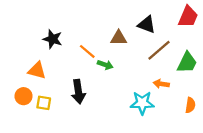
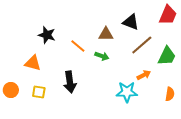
green arrow: (105, 65) -> (102, 56), moved
orange arrow: (161, 84) -> (144, 75), turned 144
orange circle: (24, 96) -> (11, 90), moved

